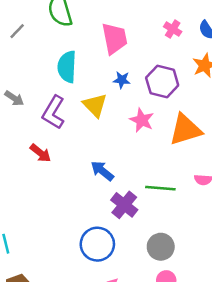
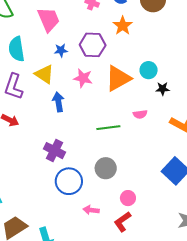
blue arrow: (102, 171) -> (58, 102), moved, turned 54
purple cross: (124, 205) -> (55, 151), moved
gray circle: (161, 247) -> (106, 168), moved

